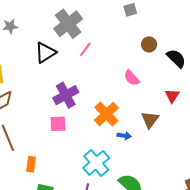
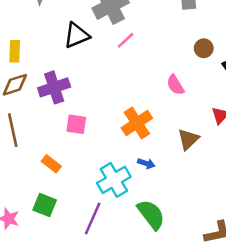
purple cross: (66, 95) -> (54, 87), moved
blue arrow: (124, 136) -> (146, 163), moved
orange rectangle: (31, 164) -> (51, 164), moved, turned -70

